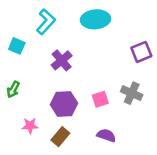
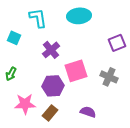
cyan L-shape: (46, 22) -> (38, 18), turned -50
pink square: (100, 99) -> (76, 71), moved, size x1.6
pink star: (30, 126) -> (25, 104), size x1.5

